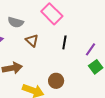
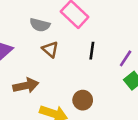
gray semicircle: (16, 22) -> (40, 25), moved

